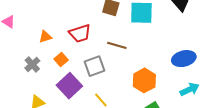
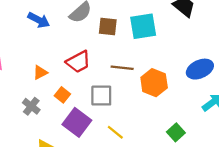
gray square: (95, 66) -> (101, 96), turned 30
orange hexagon: (144, 80) -> (154, 83), moved

